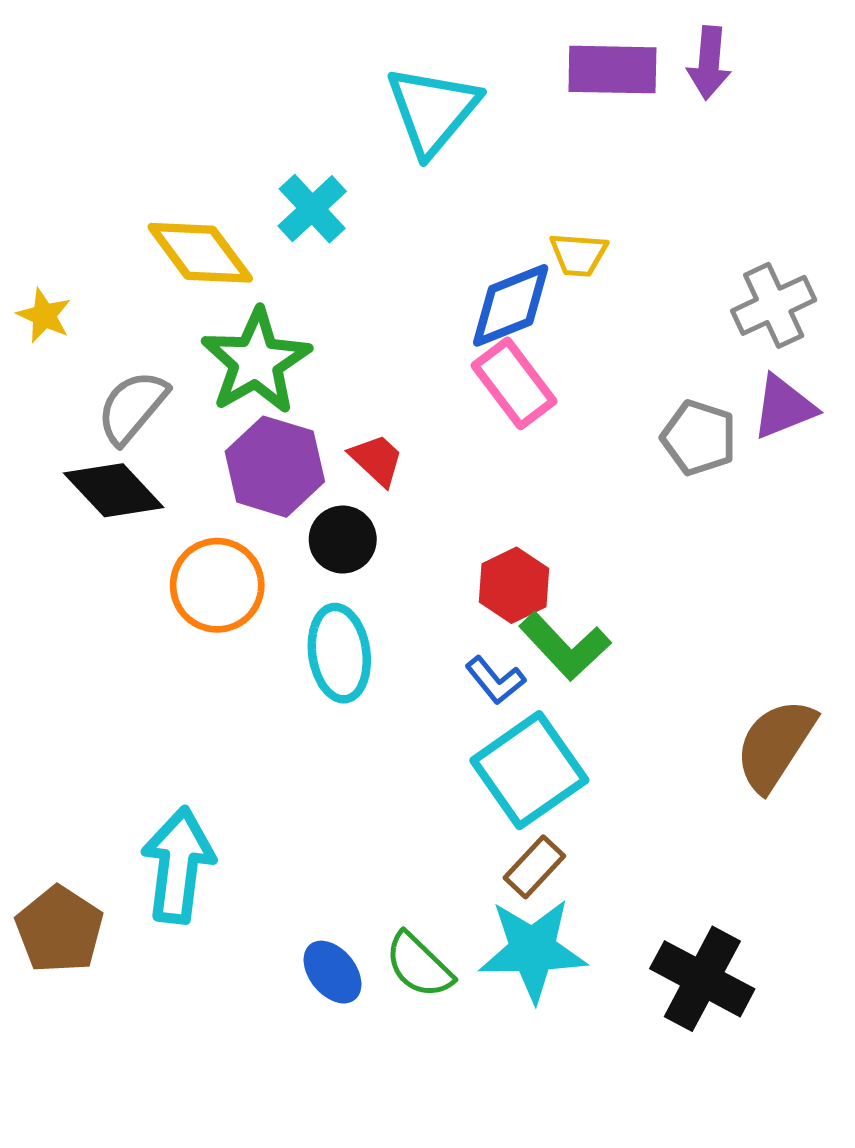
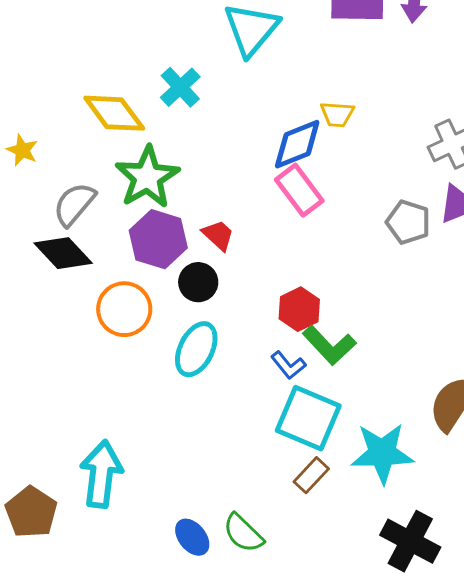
cyan ellipse: (339, 653) -> (196, 349), turned 34
cyan square: (529, 770) -> (308, 418), turned -32
cyan star: (533, 950) -> (382, 453), moved

